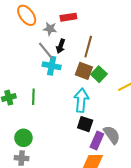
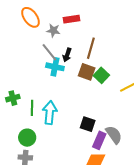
black arrow: (61, 46) -> (67, 55), moved
green line: (33, 97) -> (32, 108), moved
cyan arrow: (81, 100) -> (50, 113), moved

